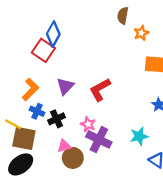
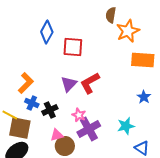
orange star: (141, 33) -> (128, 31), size x1.6
red square: (43, 50) -> (73, 47), moved, turned -30
purple triangle: (65, 86) -> (69, 84), moved
purple cross: (99, 139) -> (89, 129), turned 35

